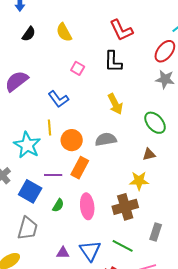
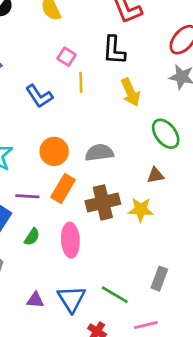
yellow arrow: (115, 104) -> (130, 92), moved
yellow line: (49, 128) -> (81, 82), moved
brown cross: (125, 207) -> (103, 202), moved

